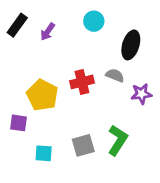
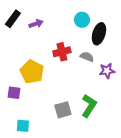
cyan circle: (94, 21) -> (82, 20), moved
purple arrow: (48, 32) -> (36, 24), turned -144
red cross: (82, 82) -> (62, 52), moved
cyan square: (44, 153) -> (23, 126), moved

